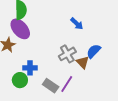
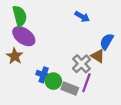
gray cross: (67, 54) -> (81, 64), moved
blue cross: (30, 68) -> (44, 75), turned 32
green circle: (20, 80) -> (53, 81), moved

